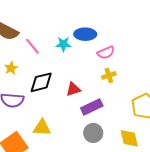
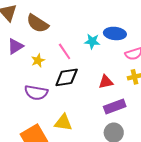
pink line: (32, 46) -> (65, 51), moved
red triangle: (73, 89) -> (106, 82), moved

